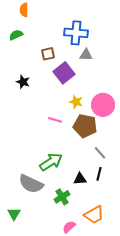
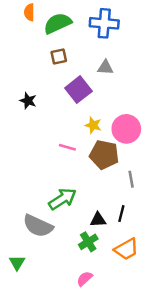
blue cross: (76, 33) -> (104, 23), moved
green semicircle: (16, 35) -> (58, 23), moved, size x1.6
brown square: (48, 54) -> (59, 56), moved
gray line: (100, 153) -> (131, 179), moved, turned 32
green cross: (62, 197) -> (88, 242), moved
orange trapezoid: (94, 215) -> (126, 249), moved

